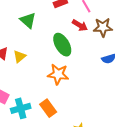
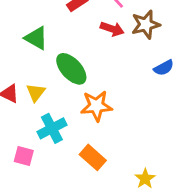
green ellipse: (62, 45) -> (71, 69), moved
cyan cross: (21, 108) -> (52, 128), moved

